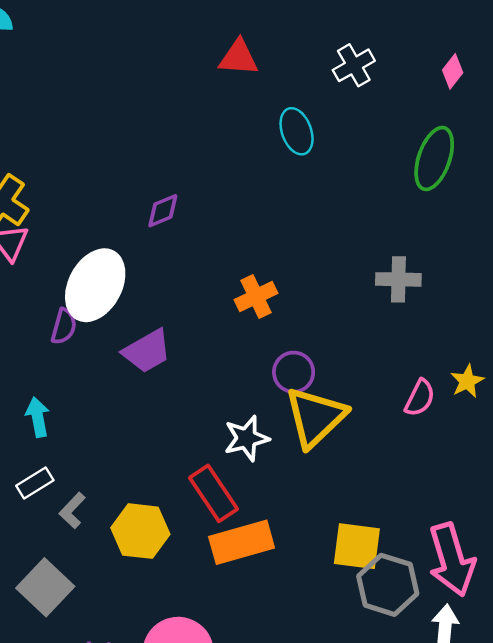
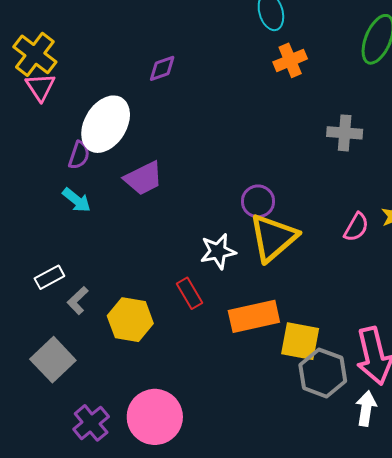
orange cross: (256, 296) -> (290, 60), moved
cyan arrow: (38, 417) -> (77, 200), moved, turned 136
red rectangle: (213, 493) -> (190, 293), size x0.7
orange rectangle: (242, 542) -> (254, 316), moved

